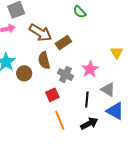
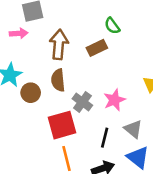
brown arrow: (40, 33) -> (59, 45), turned -125
brown rectangle: (63, 43) -> (97, 48), moved
red square: (52, 95) -> (62, 125), size x1.6

